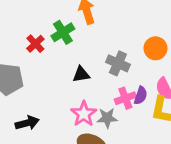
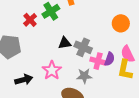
gray cross: (118, 63) -> (83, 47), moved
pink cross: (125, 98) -> (98, 61), turned 35
pink star: (84, 114) -> (52, 70), moved

